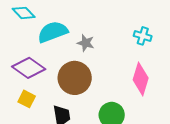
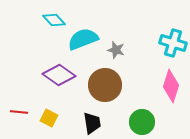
cyan cross: (143, 36) -> (173, 43), size x1.5
yellow square: (27, 99) -> (49, 118), moved

